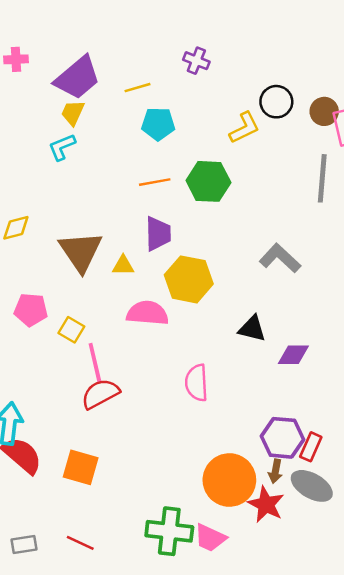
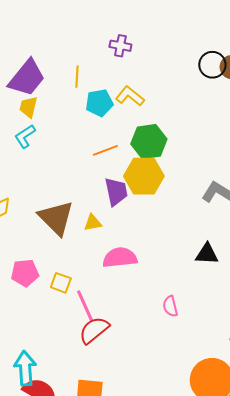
yellow line: (137, 88) -> (77, 77), turned -60
black circle: (276, 102) -> (212, 65), moved
yellow L-shape: (244, 128) -> (130, 96), moved, turned -104
yellow hexagon: (189, 279) -> (144, 176), moved
pink semicircle: (197, 383) -> (170, 306), size x0.7

